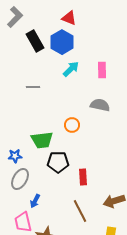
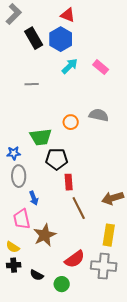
pink rectangle: (102, 70) -> (101, 67), turned -49
gray semicircle: (100, 105) -> (99, 115), moved
red rectangle: (83, 177) -> (69, 182), moved
gray ellipse: (20, 179) -> (19, 176), turned -30
blue arrow: (35, 201) -> (34, 198), turned -48

